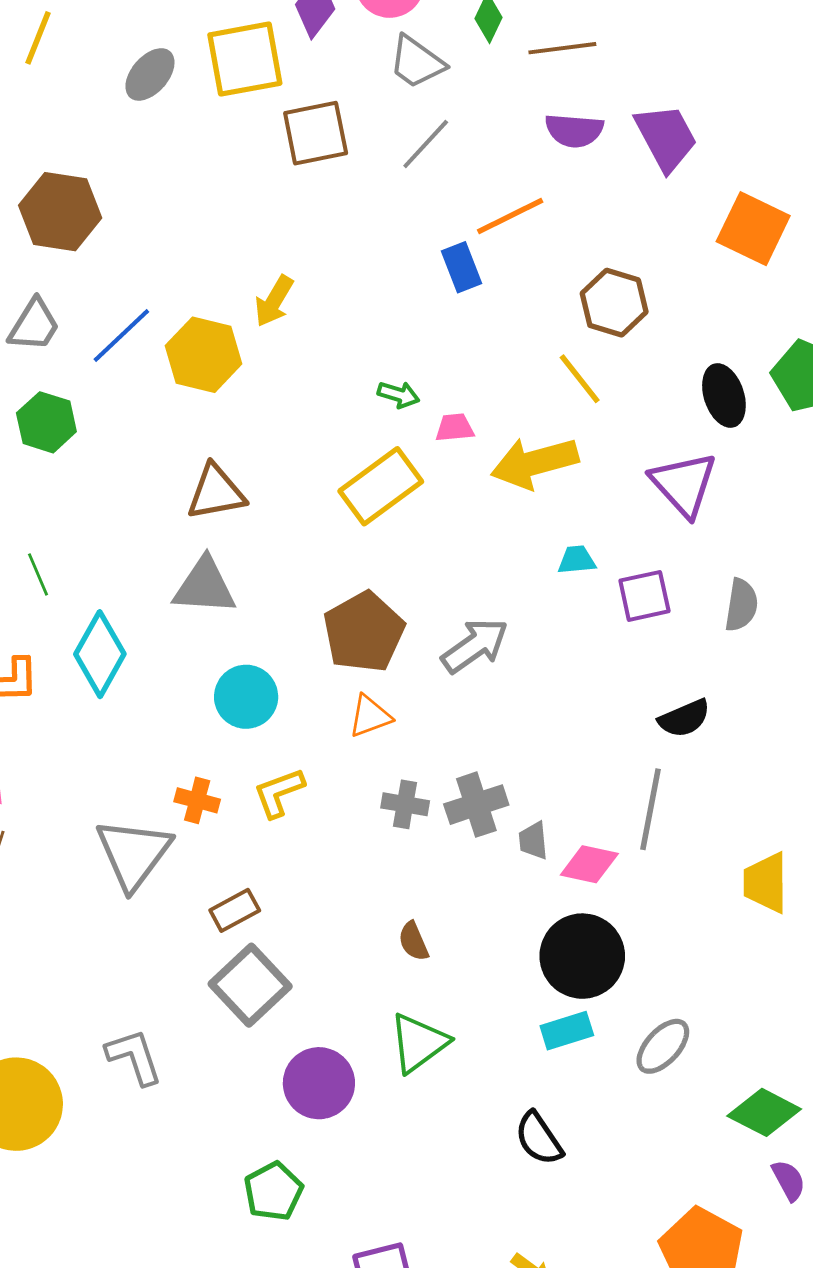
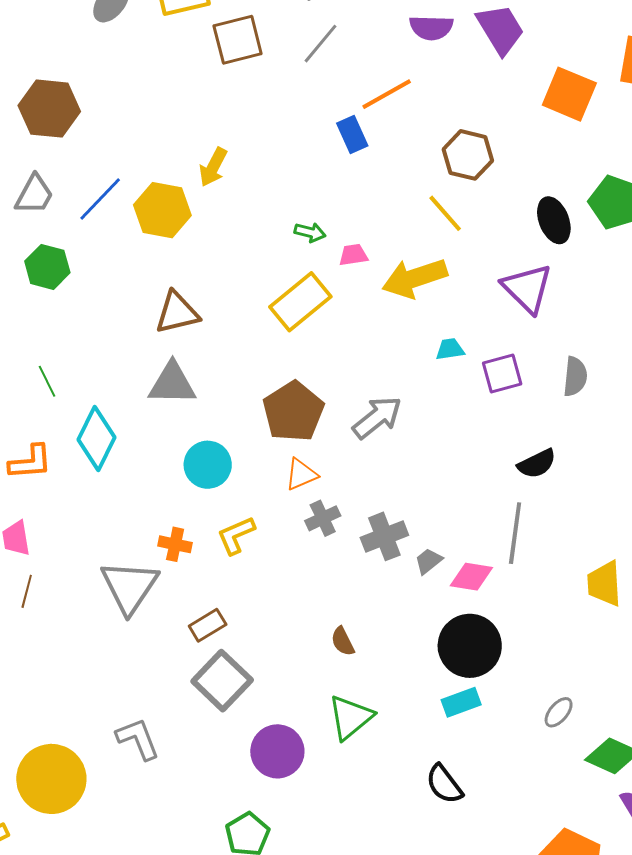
gray cross: (405, 804) -> (323, 518), moved, turned -32
gray trapezoid: (533, 840) -> (429, 561), turned 60
gray ellipse: (663, 1046) -> (559, 712), moved, size x0.7

